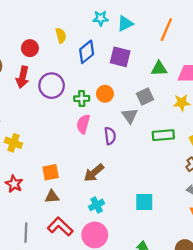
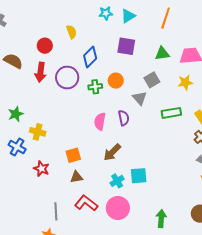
blue diamond: (87, 52) -> (90, 57), moved
pink semicircle: (83, 124) -> (100, 121), moved
cyan square: (144, 202) -> (139, 176), moved

